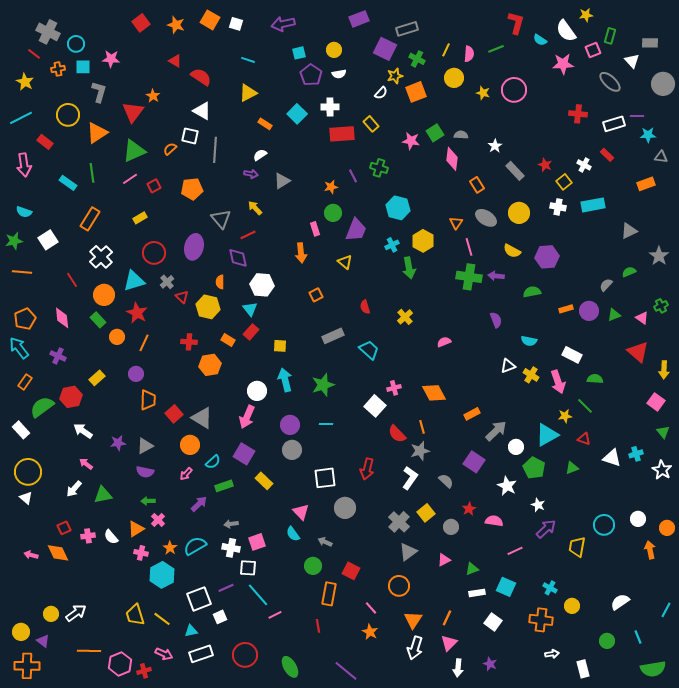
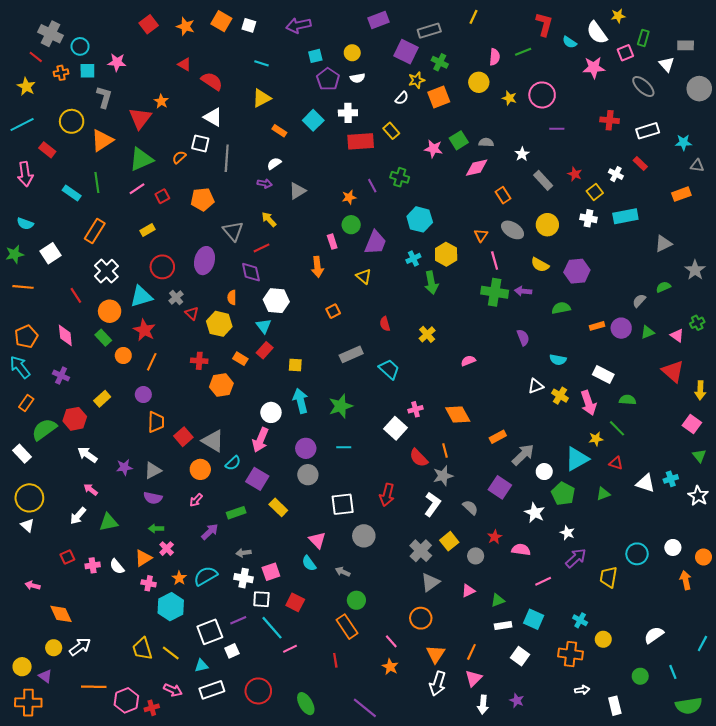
yellow line: (446, 50) -> (474, 17), moved
purple line: (637, 116) -> (557, 129), moved
pink diamond: (452, 159) -> (477, 168), turned 70
cyan semicircle: (213, 462) -> (233, 463), moved
orange diamond: (58, 553) -> (61, 614), moved
green circle: (313, 566) -> (356, 600), moved
red square: (351, 571) -> (295, 602), moved
orange rectangle: (329, 594) -> (347, 627), turned -45

